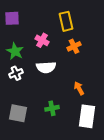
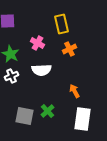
green cross: (52, 108) -> (47, 111), turned -32
gray square: (18, 113) -> (24, 116), moved

